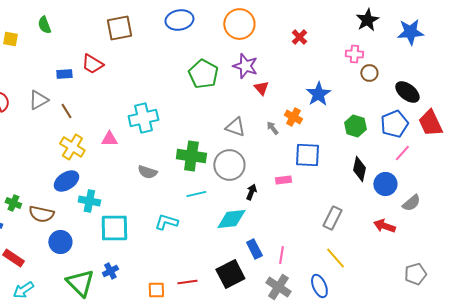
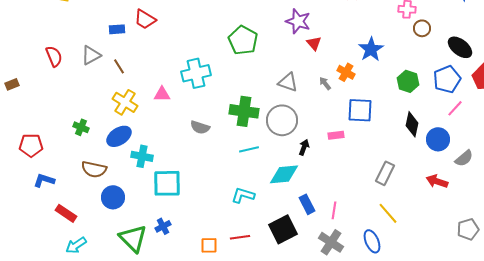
green pentagon: (203, 74) -> (243, 40), moved
green cross: (13, 203) -> (81, 127), moved
cyan L-shape: (166, 222) -> (243, 195), moved

